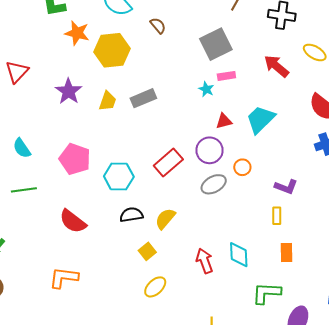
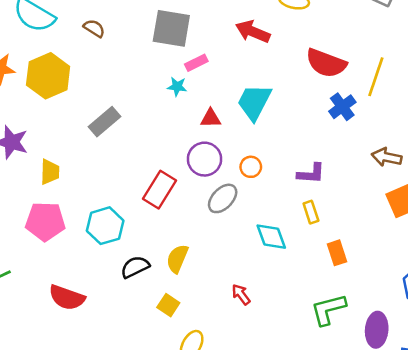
gray square: (216, 44) -> (171, 28), turned -36
yellow trapezoid: (108, 101) -> (50, 172), moved
red triangle: (224, 121) -> (211, 118), turned 30
cyan diamond: (239, 255) -> (271, 237), moved
red arrow: (205, 261) -> (241, 294), size x0.7

